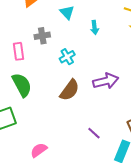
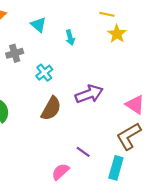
pink semicircle: (39, 150) -> (60, 172), moved

